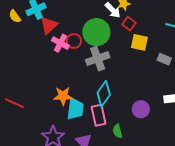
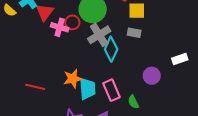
gray rectangle: (164, 59) -> (134, 33), moved
cyan diamond: (104, 94) -> (111, 49), moved
red line: (14, 103) -> (35, 87), moved

